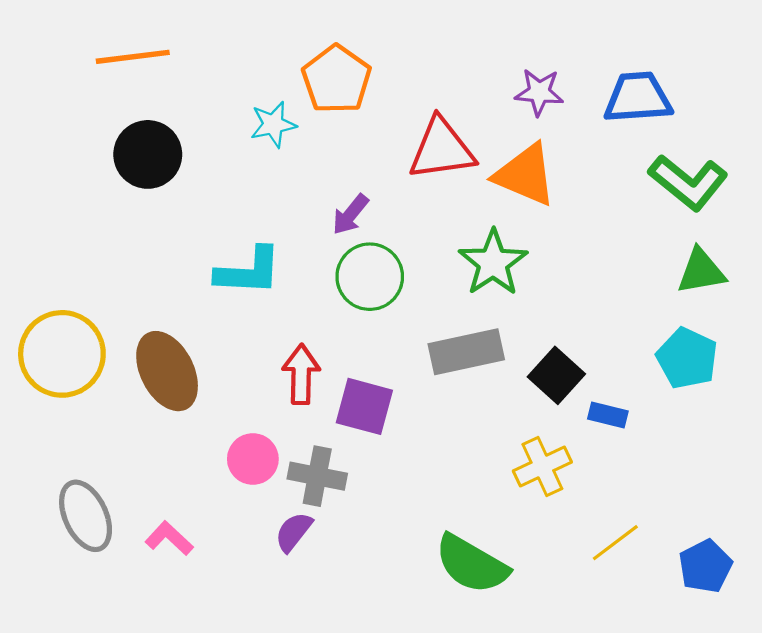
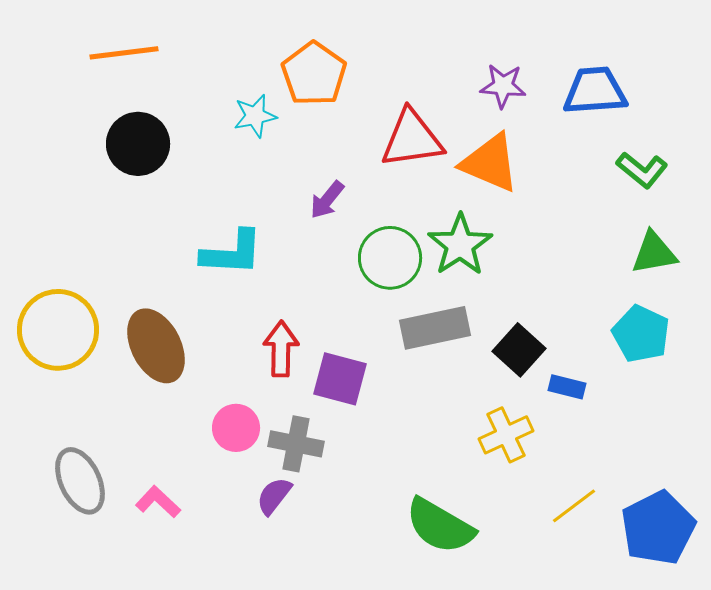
green L-shape: (688, 182) -> (642, 170), size x0.7
green circle: (370, 277) -> (390, 258), moved
blue pentagon: (705, 566) -> (658, 528), size x1.5

